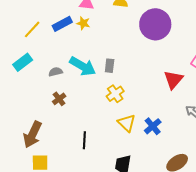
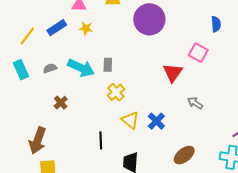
yellow star: (83, 23) -> (86, 28), moved
cyan rectangle: (23, 62) -> (21, 70), turned -72
gray semicircle: (55, 72) -> (50, 68), moved
black line: (84, 140) -> (101, 141), moved

